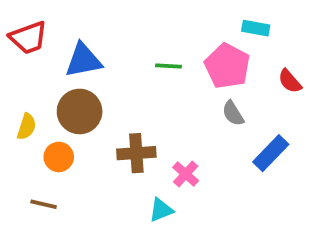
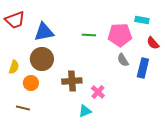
cyan rectangle: (256, 28) -> (142, 20), moved
pink pentagon: (227, 66) -> (120, 35), turned -30
blue rectangle: (271, 153) -> (143, 68), moved, turned -30

